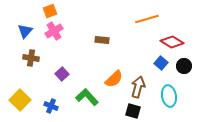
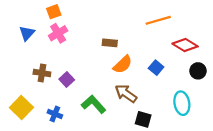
brown cross: (31, 58) -> (42, 73), moved
blue square: (161, 63) -> (156, 68), moved
orange semicircle: (114, 79) -> (123, 64), moved
brown arrow: (138, 87) -> (126, 93), moved, turned -70

